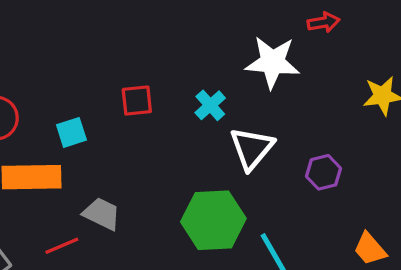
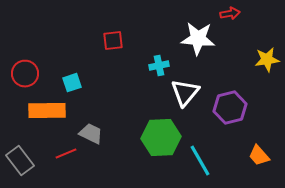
red square: (137, 101) -> (113, 41), moved
cyan cross: (210, 105) -> (159, 66), turned 30
purple hexagon: (324, 172) -> (230, 108), size x1.5

